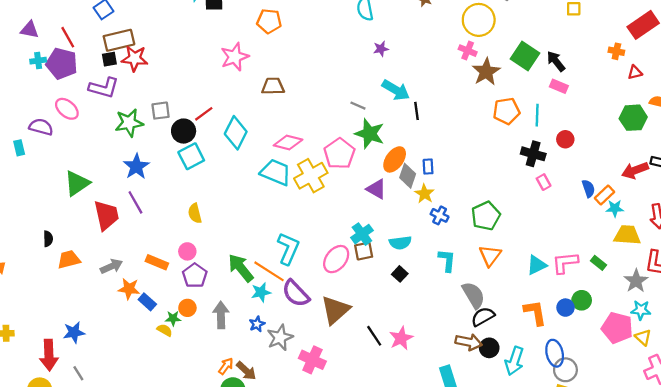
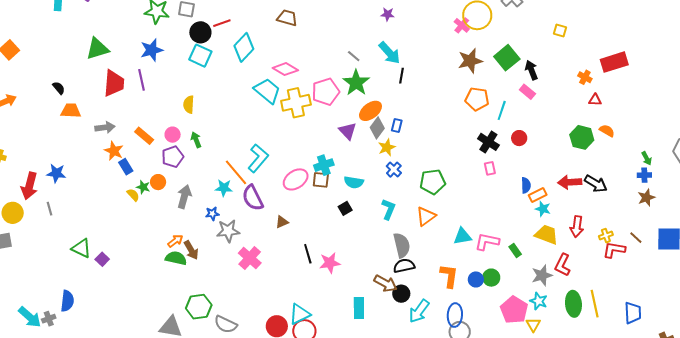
pink cross: (468, 51) -> (462, 25), moved
cyan square: (191, 156) -> (200, 56), turned 35
black semicircle: (48, 239) -> (59, 88), turned -56
green arrow: (241, 268) -> (196, 140), moved, size x0.6
brown triangle: (335, 310) -> (282, 222), size x0.5

